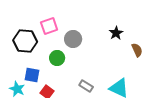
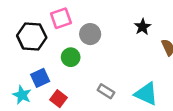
blue square: (32, 75) -> (40, 78), turned -35

